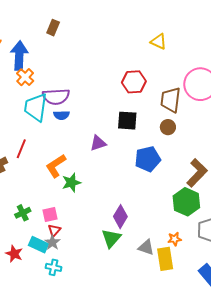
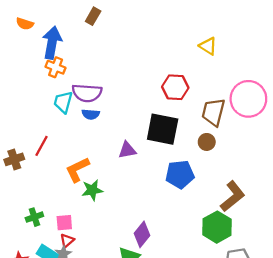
orange cross: (25, 77) -> (56, 67), turned -30
cyan trapezoid: (36, 107) -> (63, 102), size x0.7
black square: (127, 121) -> (163, 129), size x1.4

